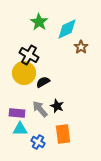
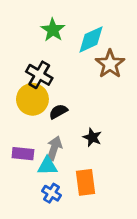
brown star: (81, 47) -> (110, 64), size x1.5
black star: (57, 106) -> (92, 137), moved
gray arrow: (40, 109) -> (54, 148), turned 60
cyan triangle: (20, 129) -> (47, 166), moved

